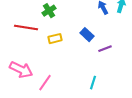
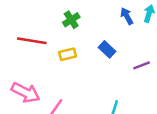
green cross: (49, 11) -> (71, 20), moved
purple line: (105, 49) -> (142, 65), moved

